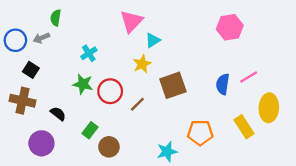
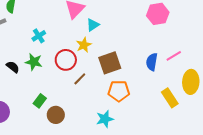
red circle: (110, 91) -> (66, 60), moved
black semicircle: (58, 114) -> (13, 67), moved
orange pentagon: (200, 133) -> (119, 91), moved

